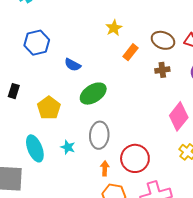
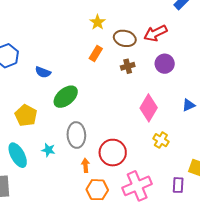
yellow star: (114, 28) -> (98, 22), moved

